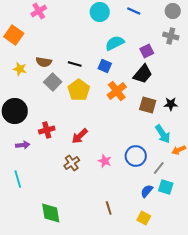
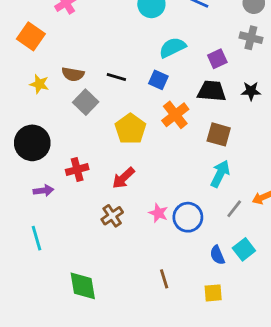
black trapezoid: (143, 74) -> (212, 91), turned -125
yellow pentagon: (79, 90) -> (130, 129), moved
black star: (171, 104) -> (251, 91), moved
cyan arrow: (163, 134) -> (220, 174), moved, turned -120
blue circle: (136, 156) -> (188, 217), moved
gray line: (159, 168) -> (234, 209), moved
cyan square: (166, 187) -> (244, 249), turned 35
blue semicircle: (147, 191) -> (217, 255), turned -64
yellow square: (144, 218) -> (213, 293), turned -32

